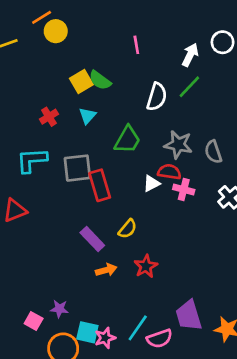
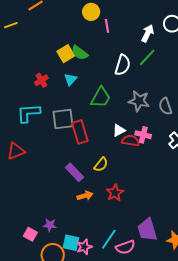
yellow circle: (56, 31) -> (91, 12), moved
red semicircle: (169, 172) -> (131, 141), moved

